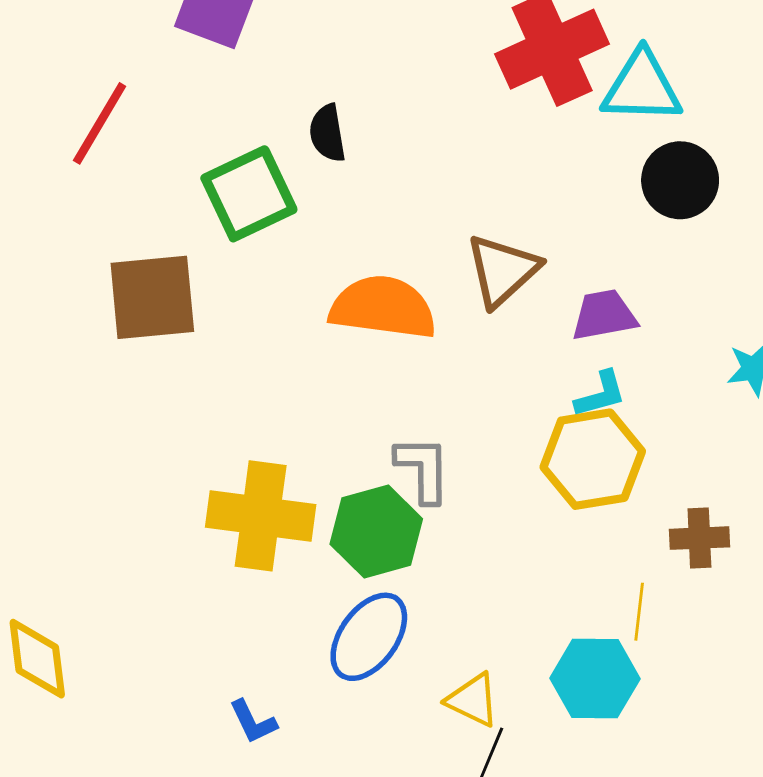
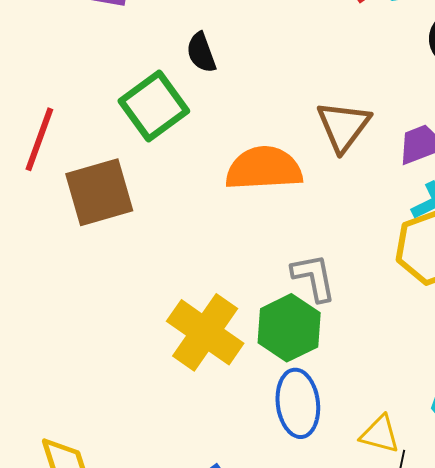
red line: (100, 123) -> (39, 139), moved
yellow cross: (261, 516) -> (205, 332), turned 38
blue ellipse: (369, 637) -> (298, 403), turned -32

